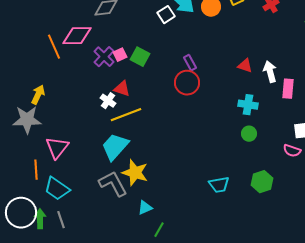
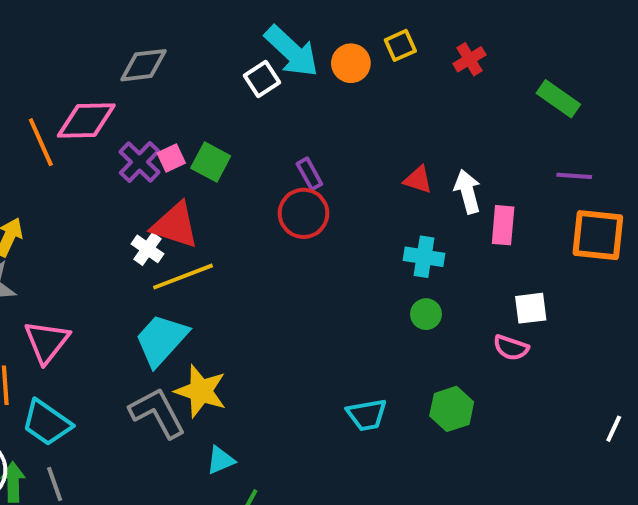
red triangle: (122, 89) -> (175, 225), size x1.5

